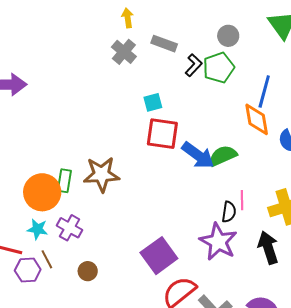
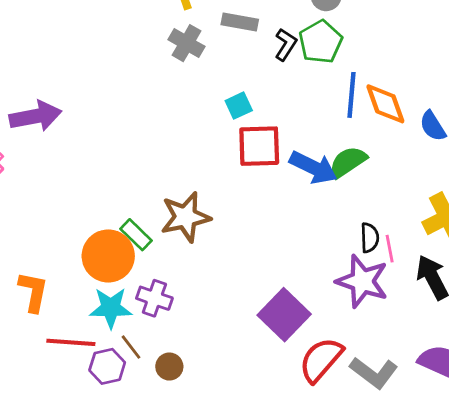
blue line: (264, 92) -> (352, 95), moved
green rectangle: (64, 181) -> (136, 235), turned -45
pink line: (242, 200) -> (390, 249), moved
cyan star: (37, 229) -> (111, 308), size x1.4
brown circle: (88, 271) -> (169, 367), moved

